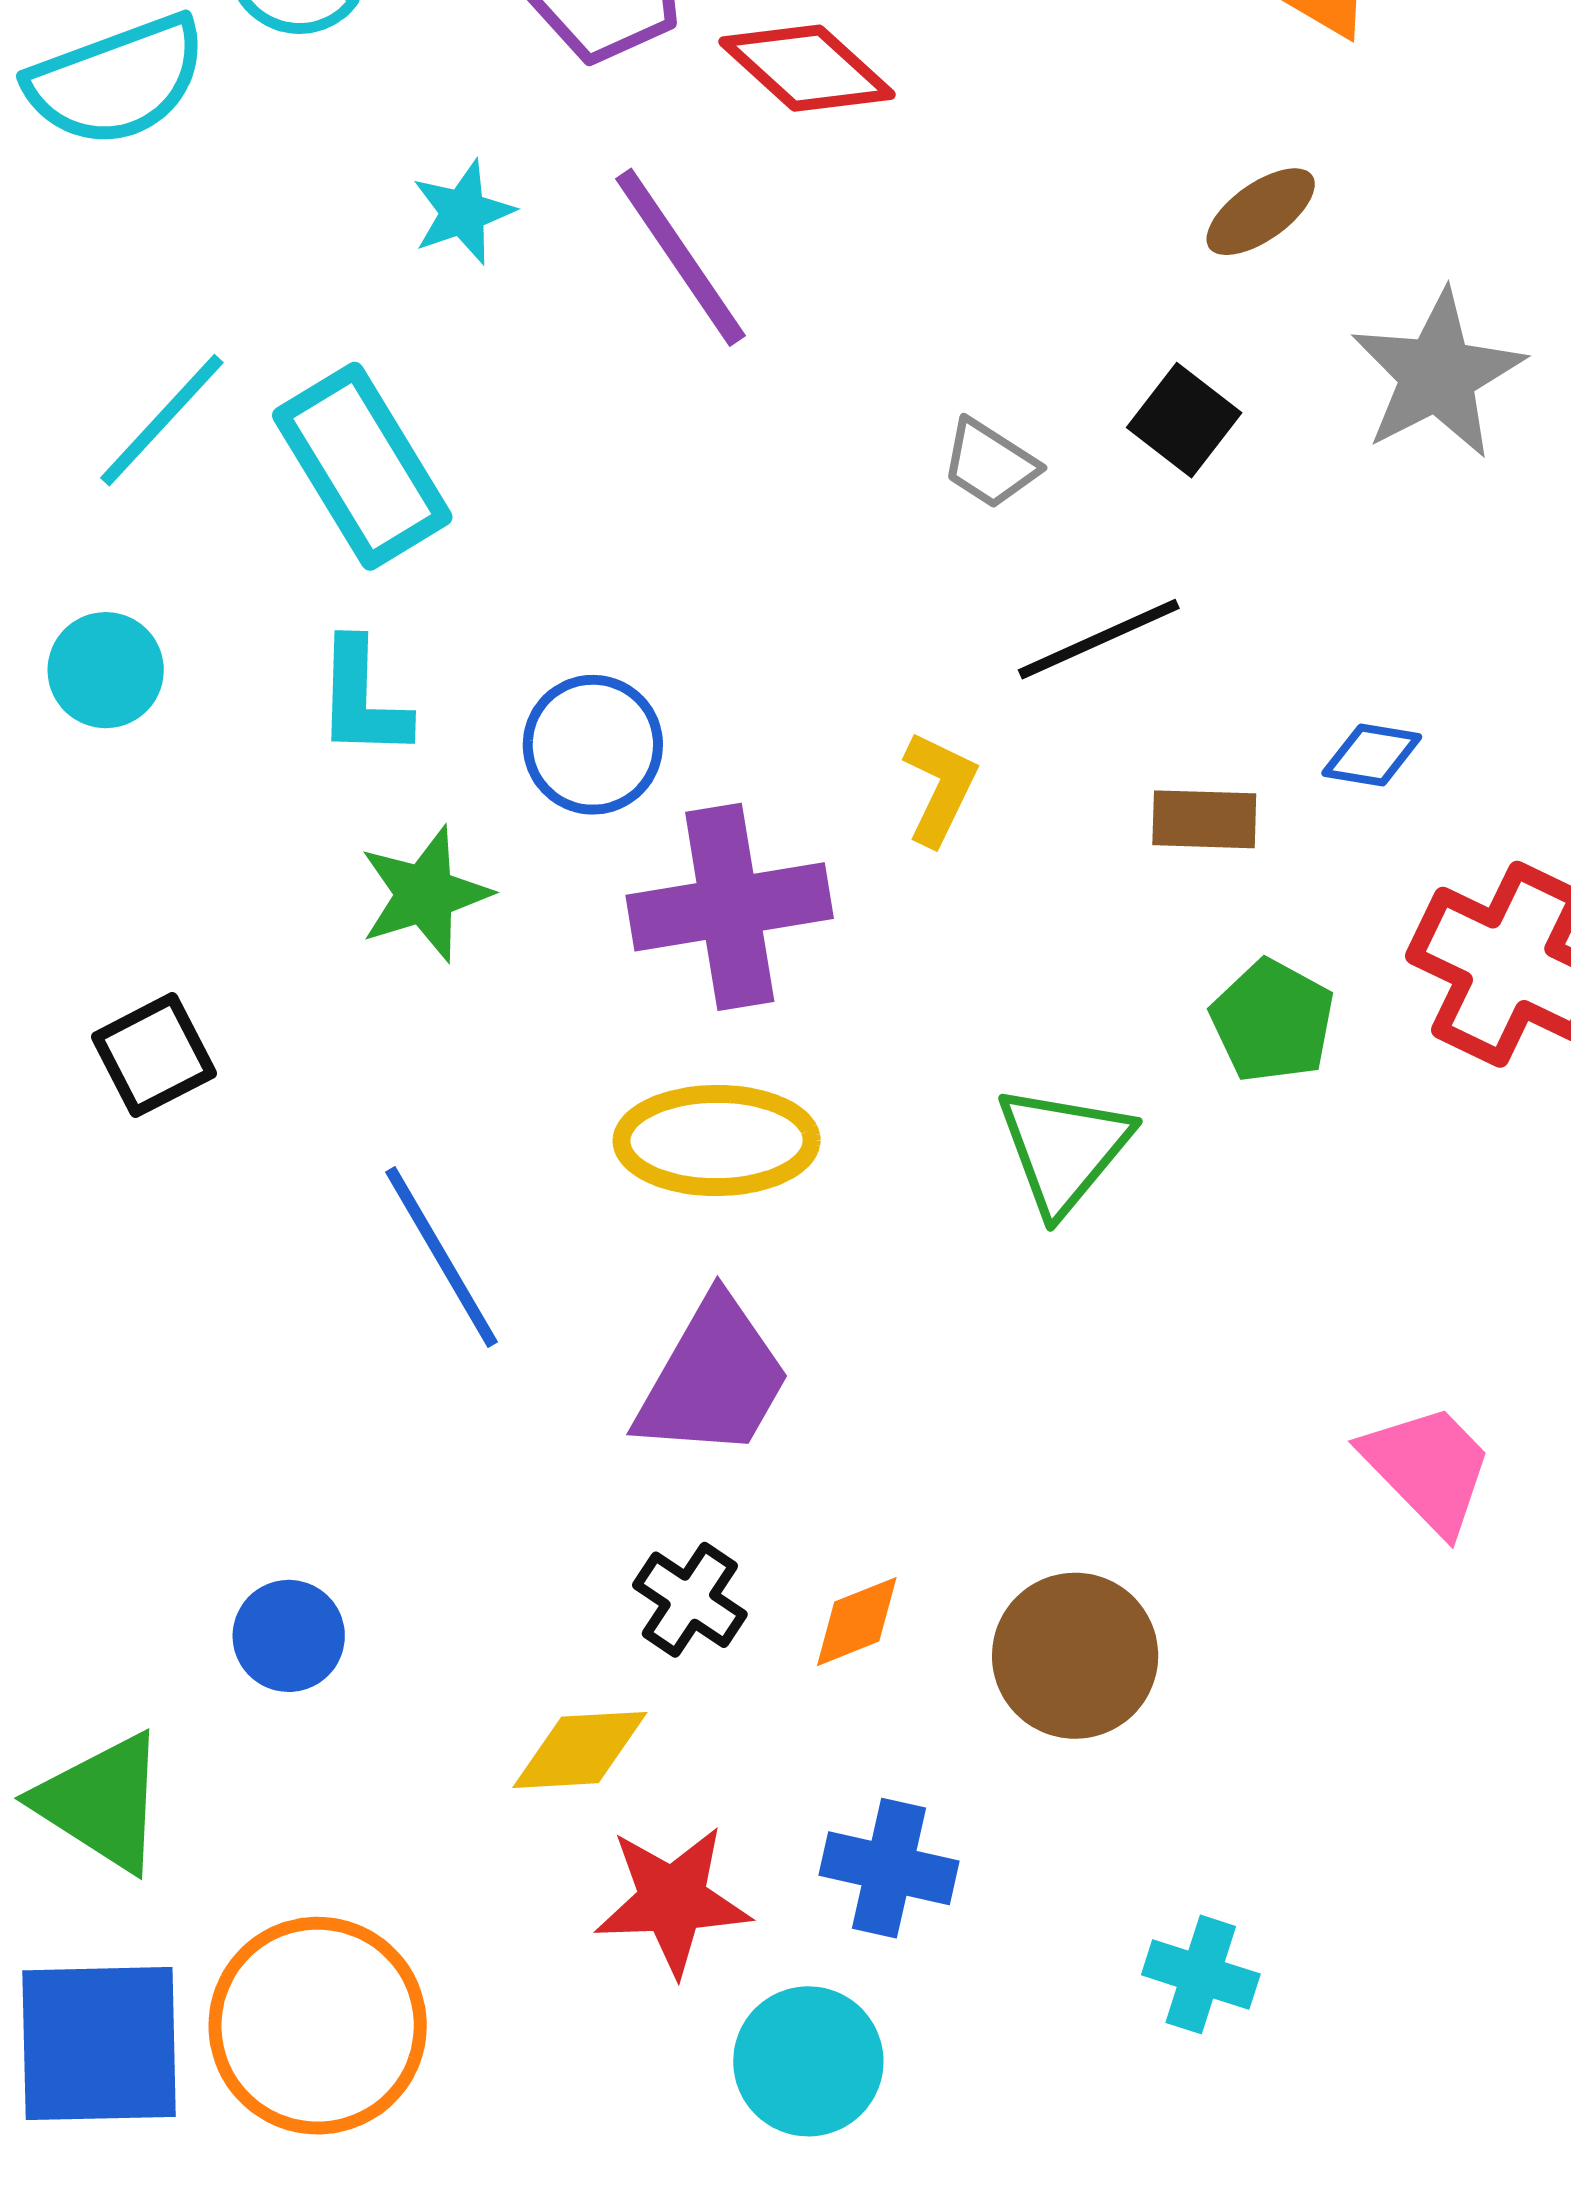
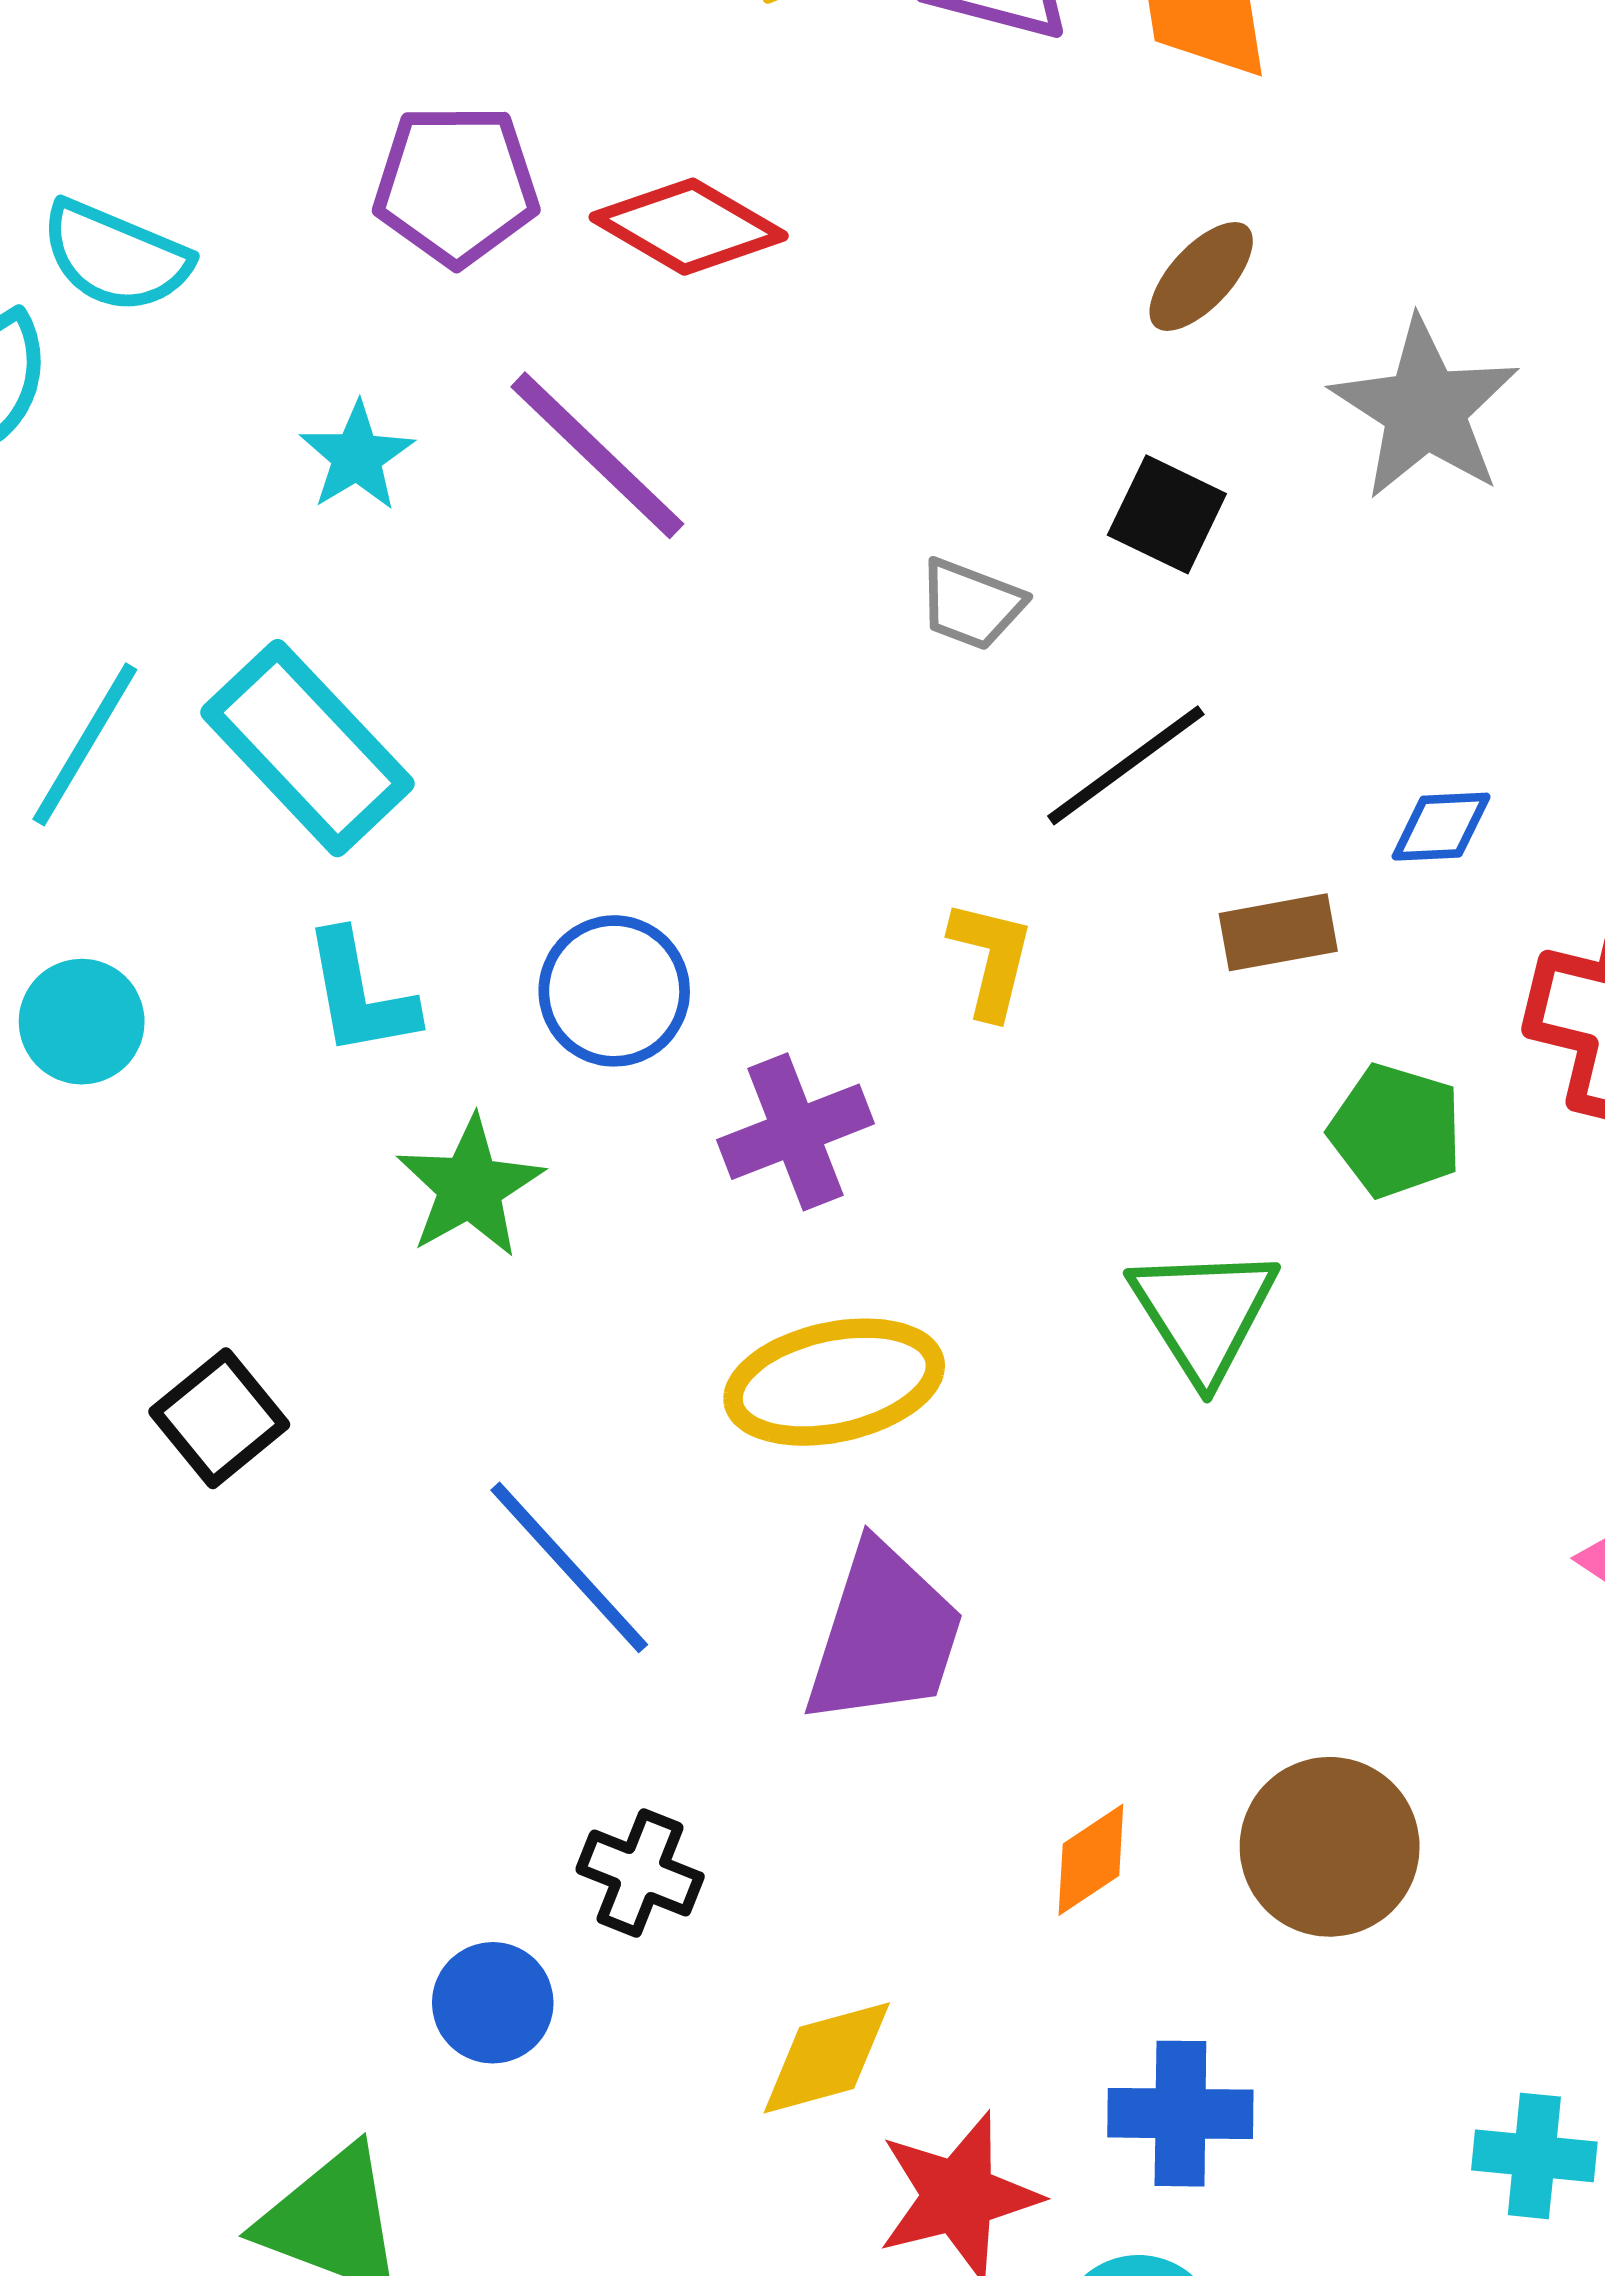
purple cross: (730, 907) -> (795, 1132), size x0.7
black cross: (690, 1600) -> (640, 1873), moved

